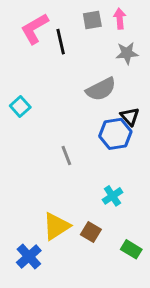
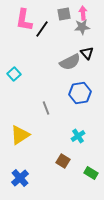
pink L-shape: (35, 29) -> (24, 20), turned -50
black line: (61, 42) -> (42, 29), turned 48
gray star: (127, 53) -> (82, 27), moved
black triangle: (130, 117) -> (87, 53), moved
yellow triangle: (56, 226) -> (20, 135), moved

